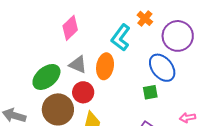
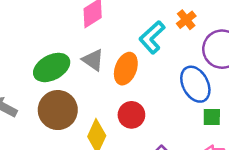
red circle: (83, 92) -> (131, 115), moved
green square: (150, 92) -> (212, 117), moved

